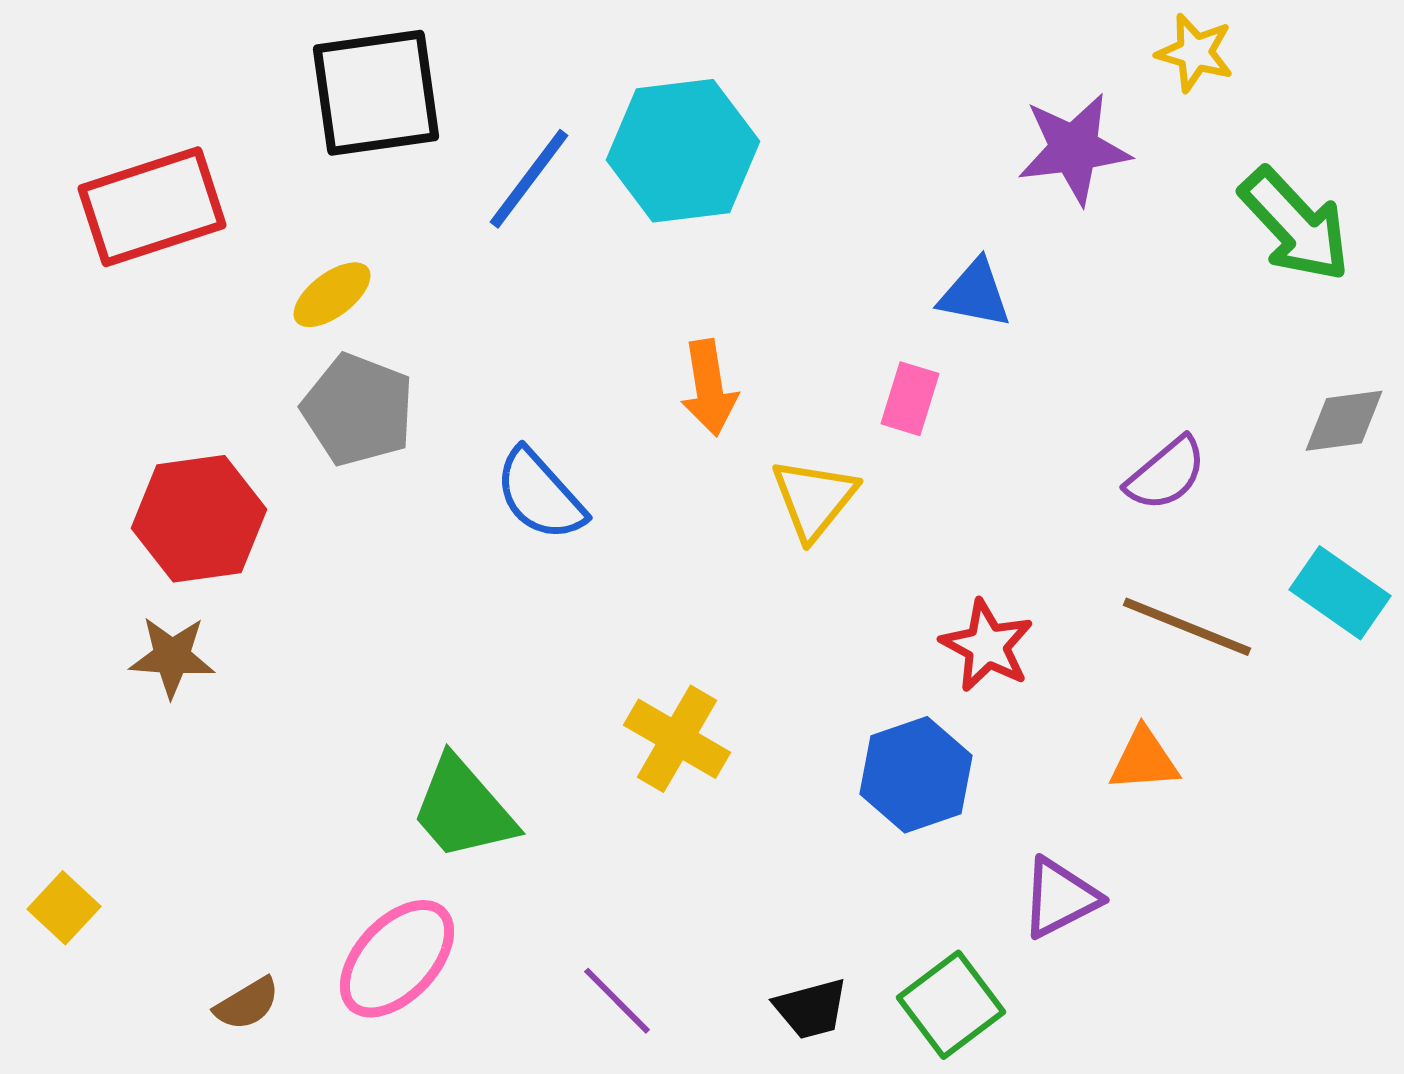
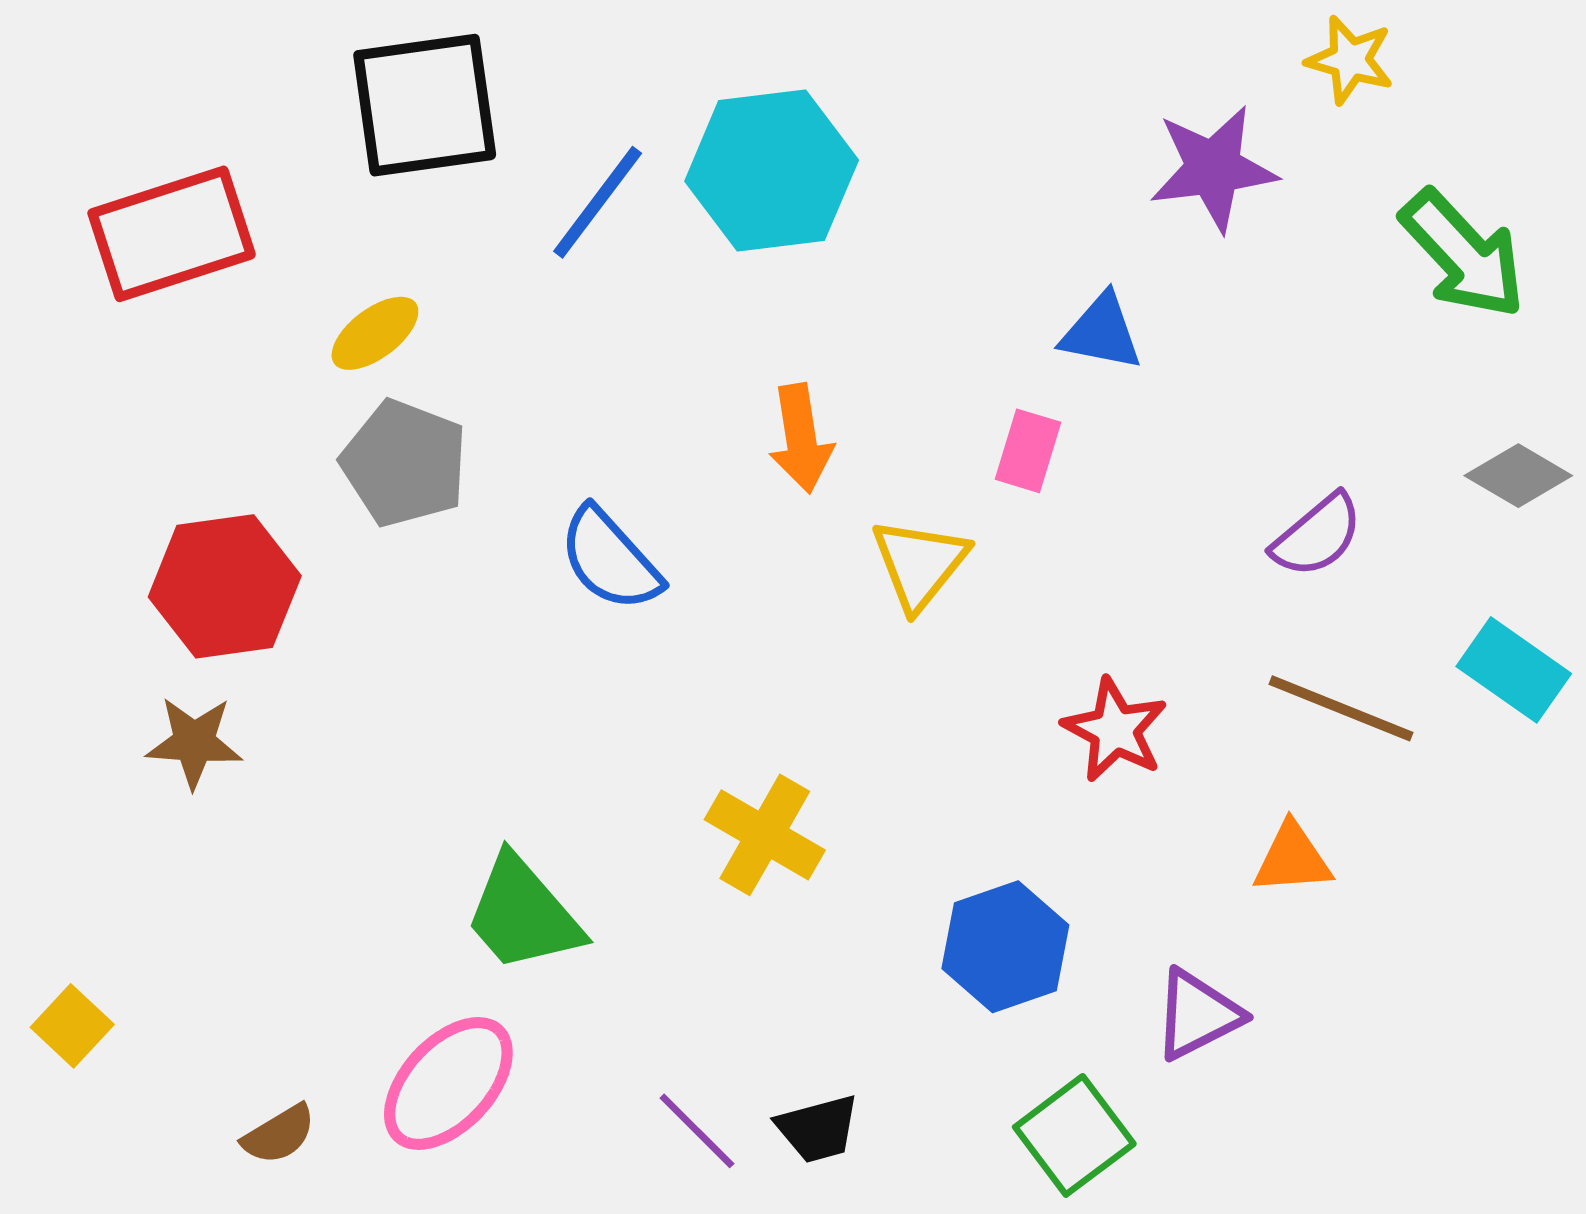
gray diamond: (1344, 421) -> (1518, 476), turned 38
blue hexagon: (916, 775) -> (1005, 947), moved
black trapezoid: (811, 1009) -> (818, 1129), moved

